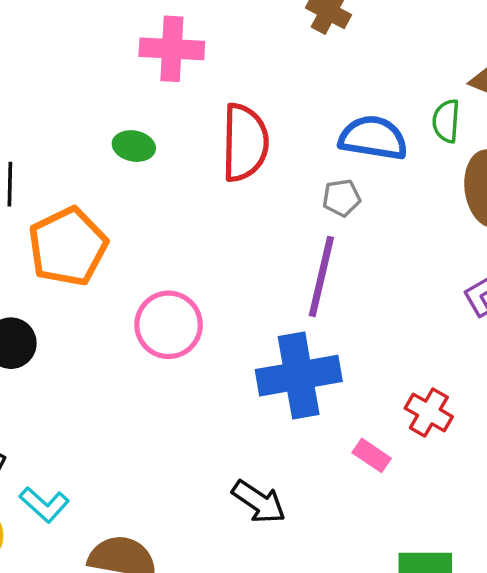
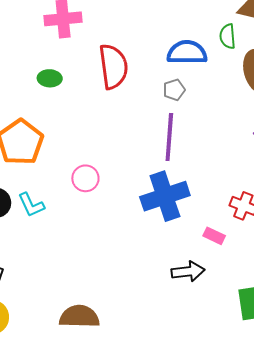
pink circle: (169, 325) -> (85, 178), size x0.7
black arrow: (259, 502) -> (188, 272), moved, turned -32
cyan L-shape: (44, 505) -> (31, 205), moved, turned 32

